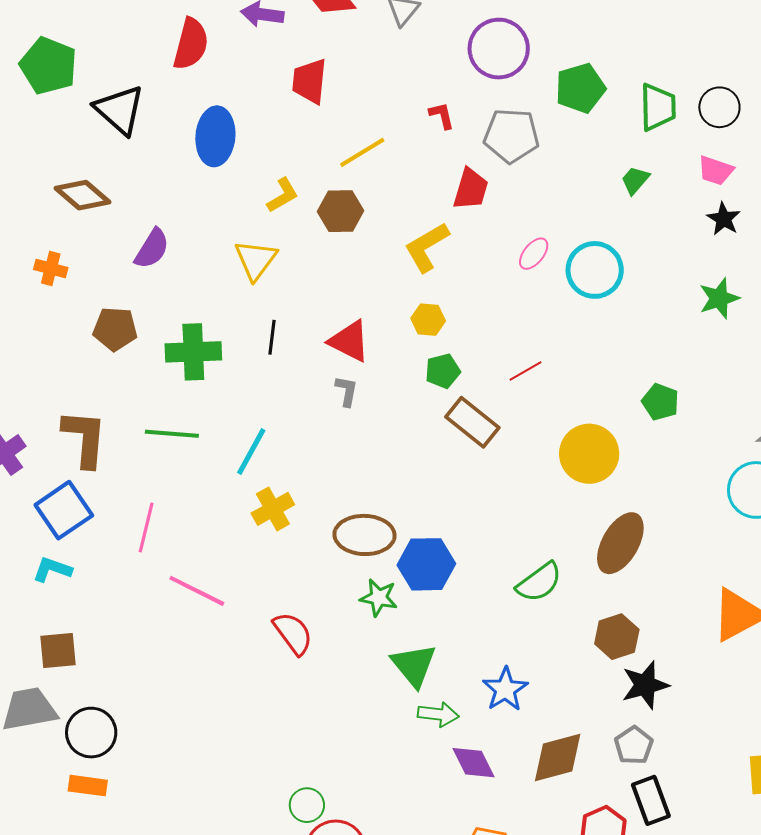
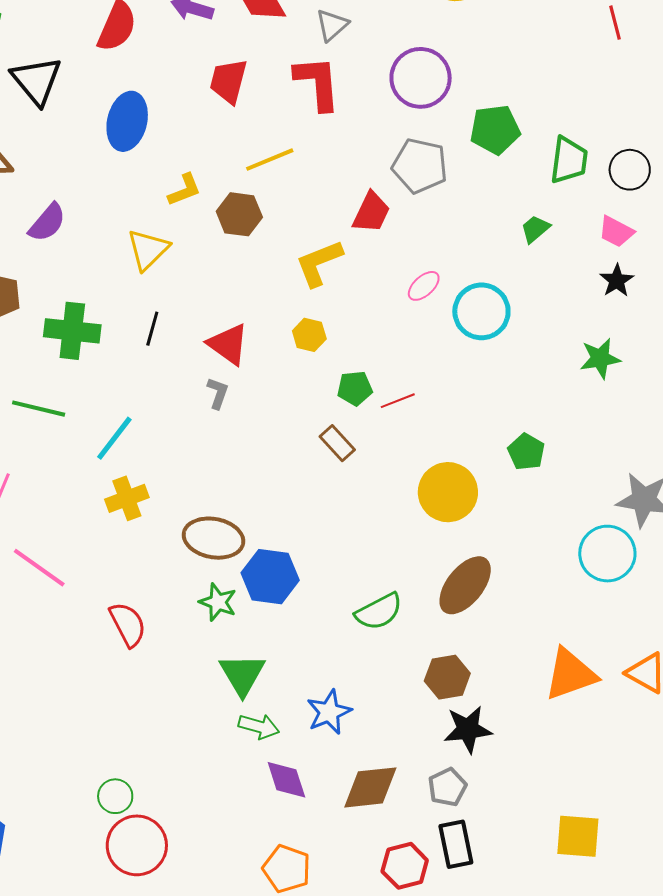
red L-shape: (442, 115) -> (317, 83), moved, size x2.0
green pentagon: (443, 371) -> (355, 388), moved
brown rectangle: (472, 422) -> (337, 443), size x0.7

